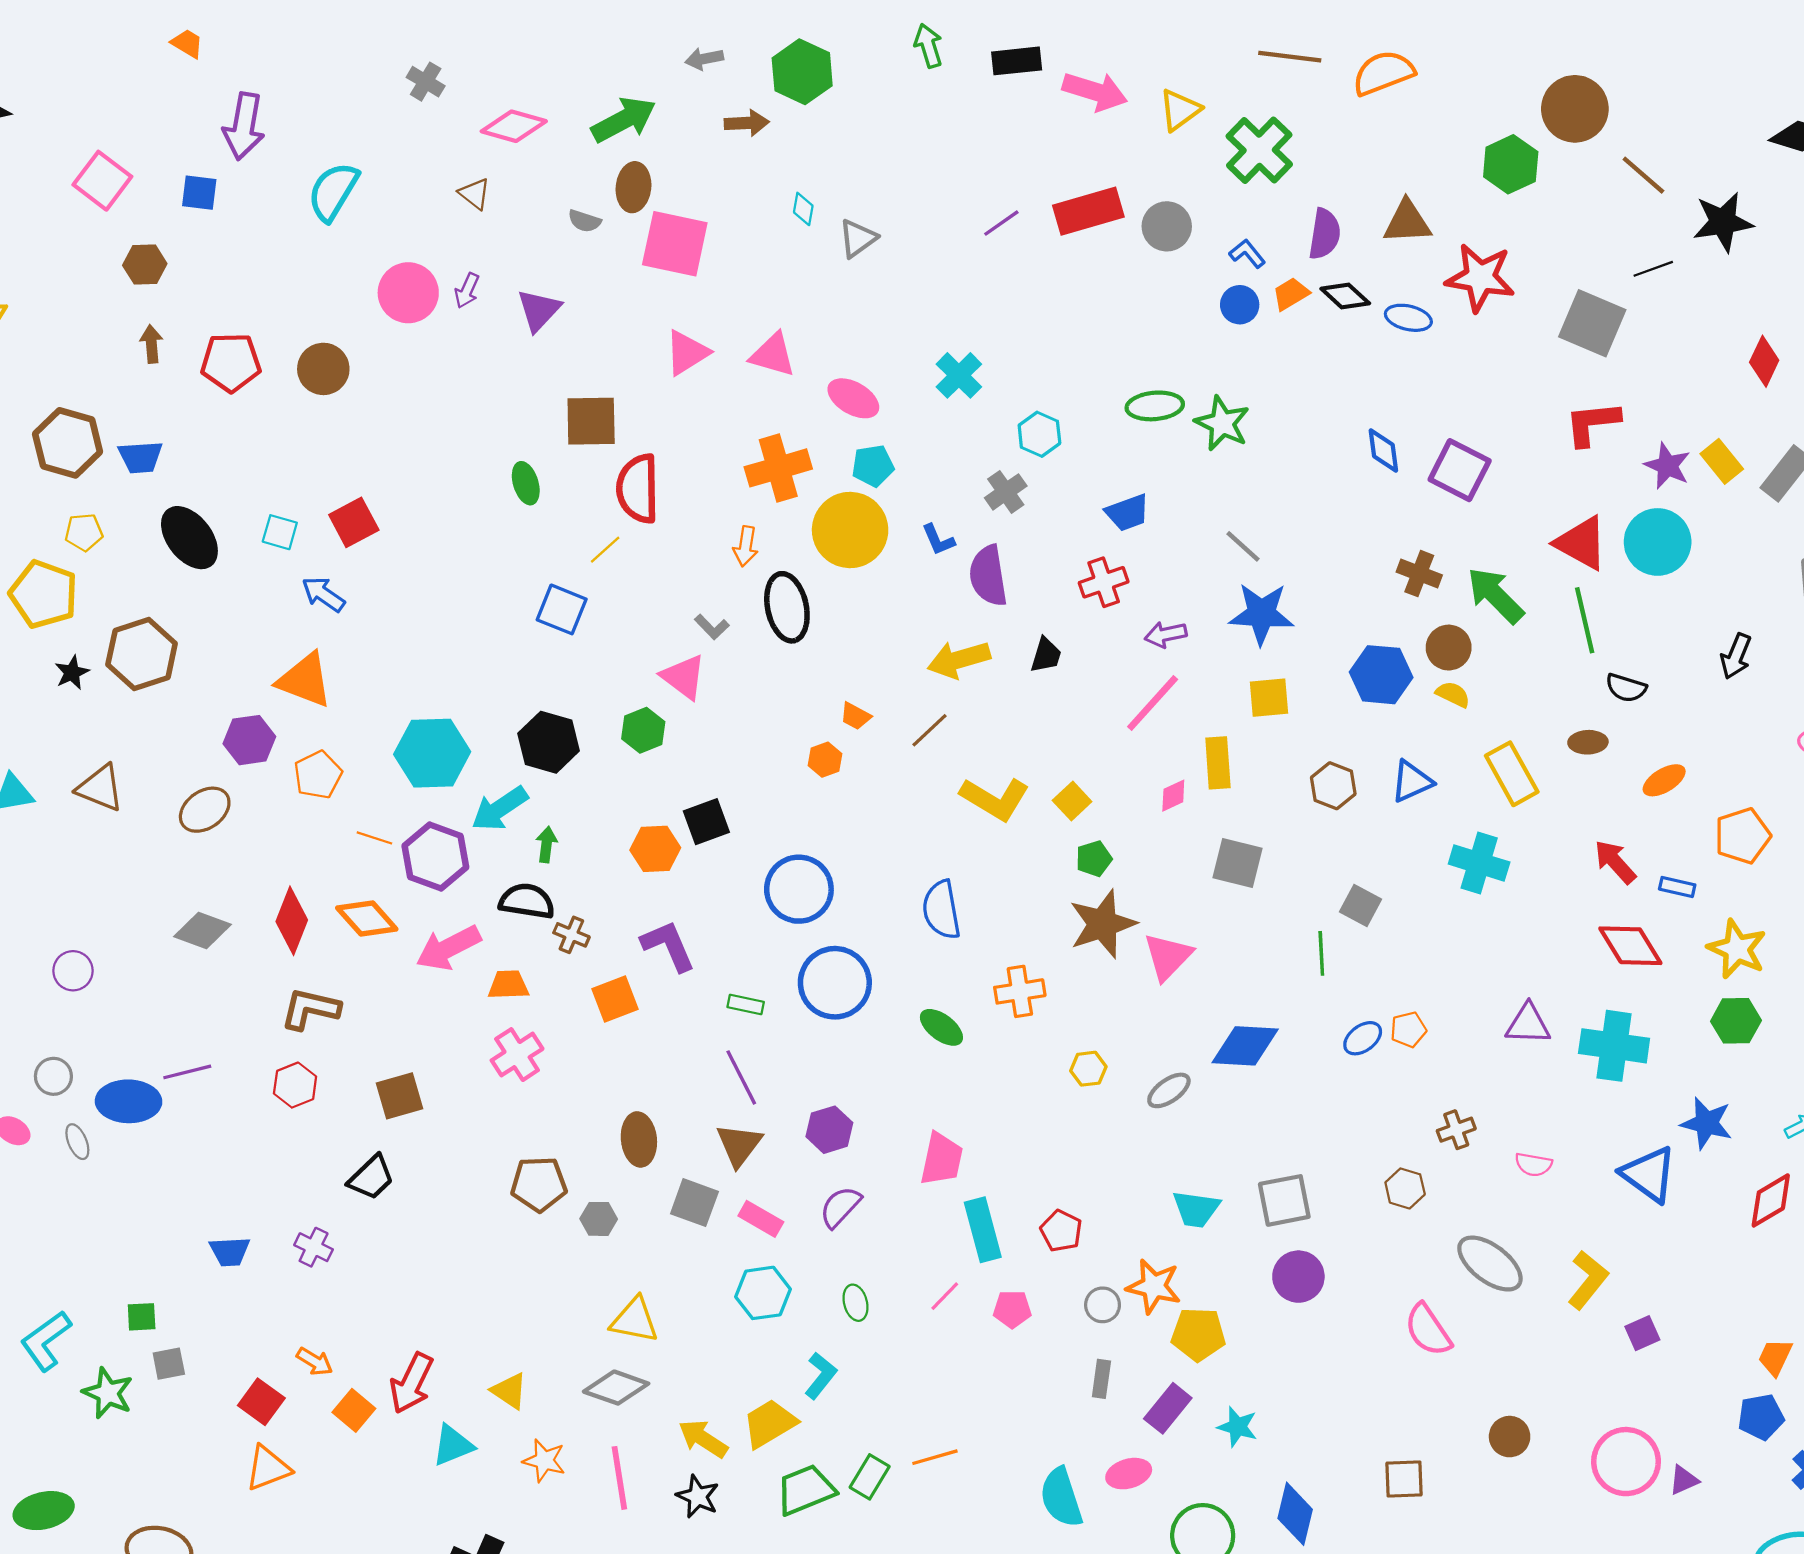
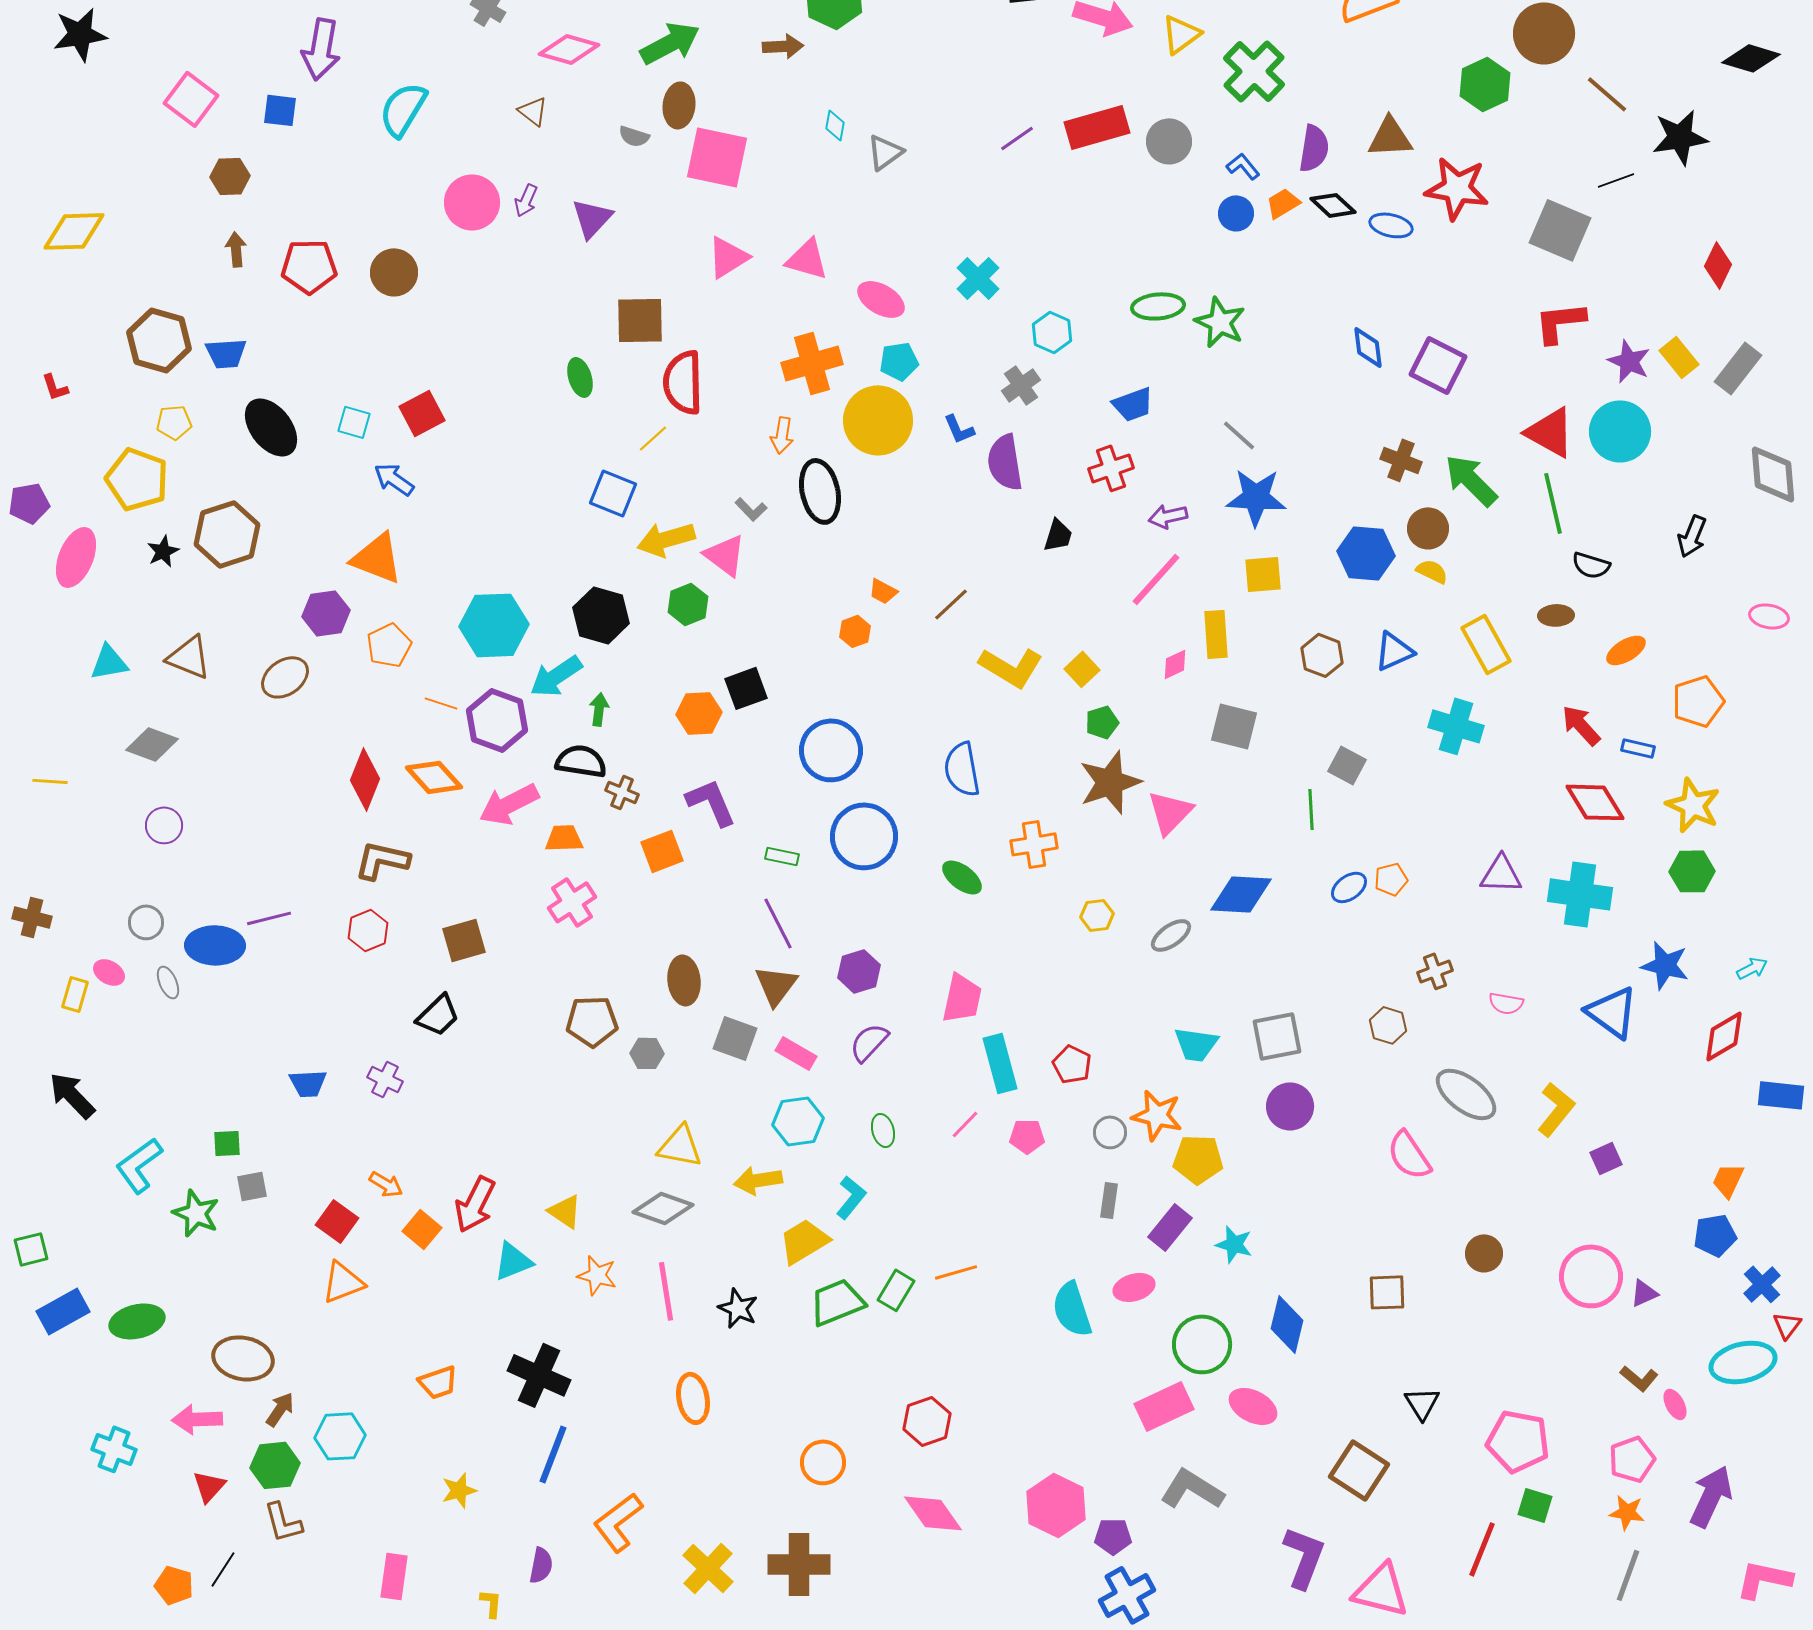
yellow arrow: (959, 660) -> (666, 539), moved
gray diamond: (203, 930) -> (152, 744), moved
yellow arrow: (703, 1439) -> (758, 1180), moved, turned -42

